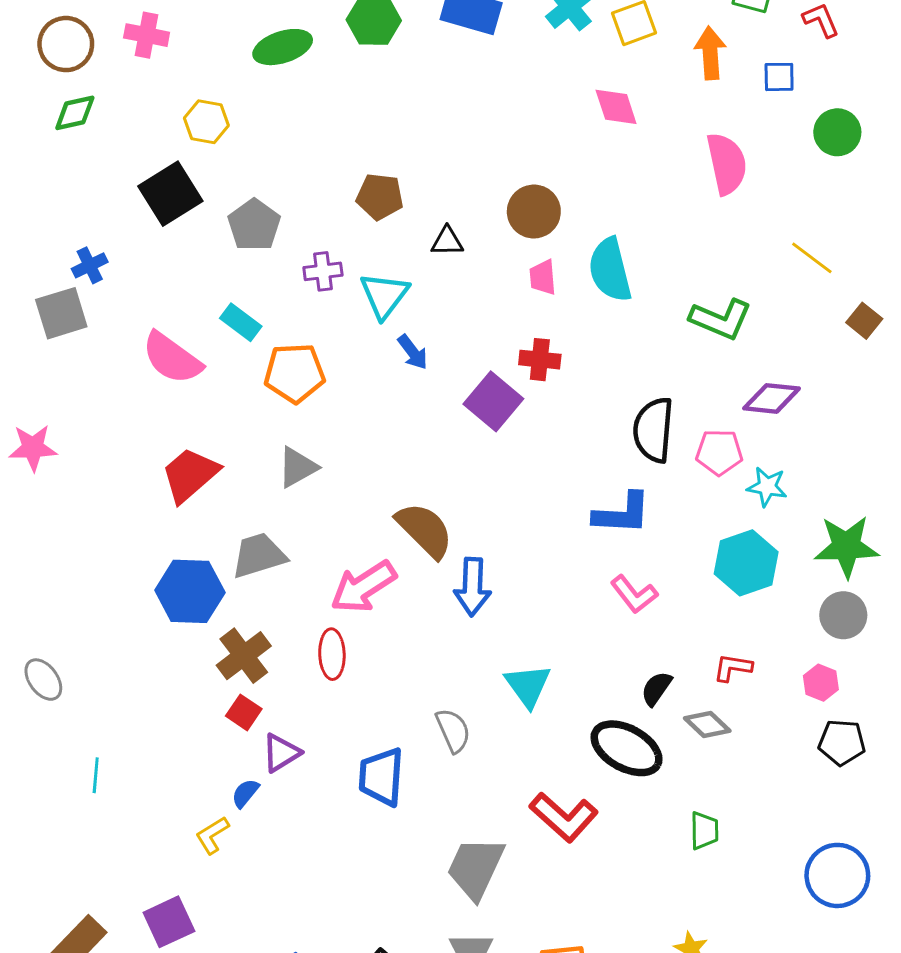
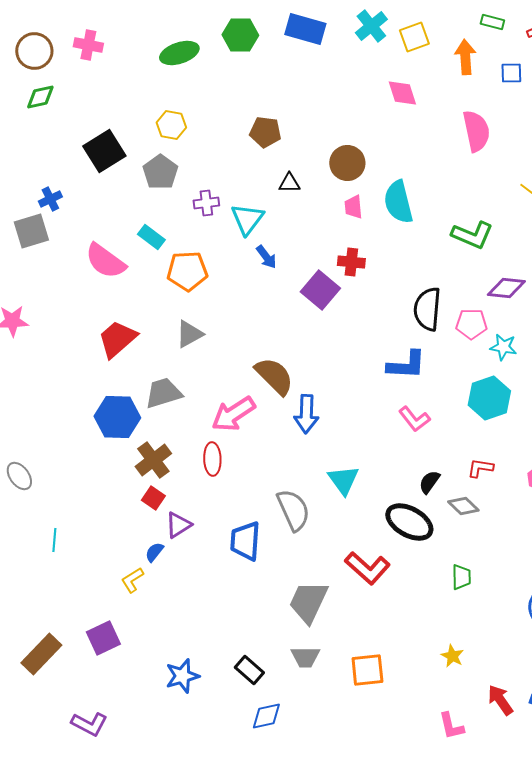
yellow hexagon: (206, 122) -> (171, 125), moved
brown pentagon: (380, 197) -> (265, 132), moved
gray semicircle: (453, 730) -> (293, 510), size x1.4

